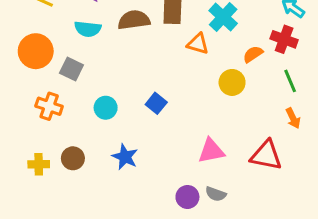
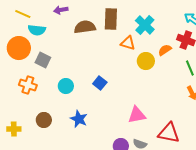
cyan semicircle: (88, 29) -> (37, 30), moved
yellow circle: (232, 82) -> (146, 61), moved
red triangle: (266, 155) -> (169, 133), moved
yellow cross: (39, 164) -> (14, 129), moved

